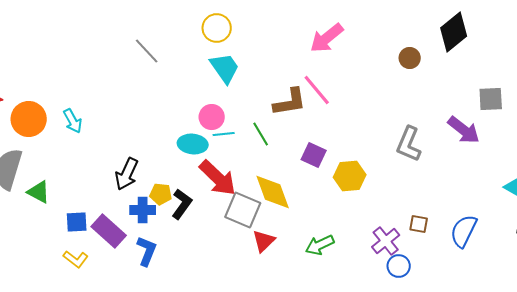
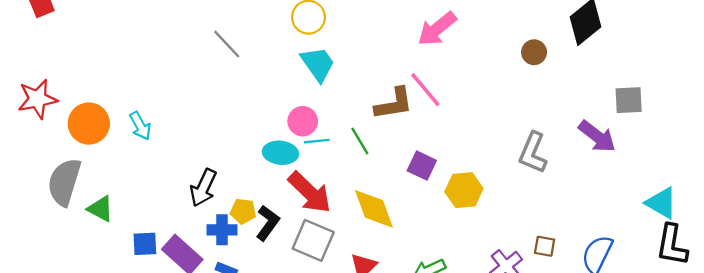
gray square: (243, 210) -> (313, 240), moved

